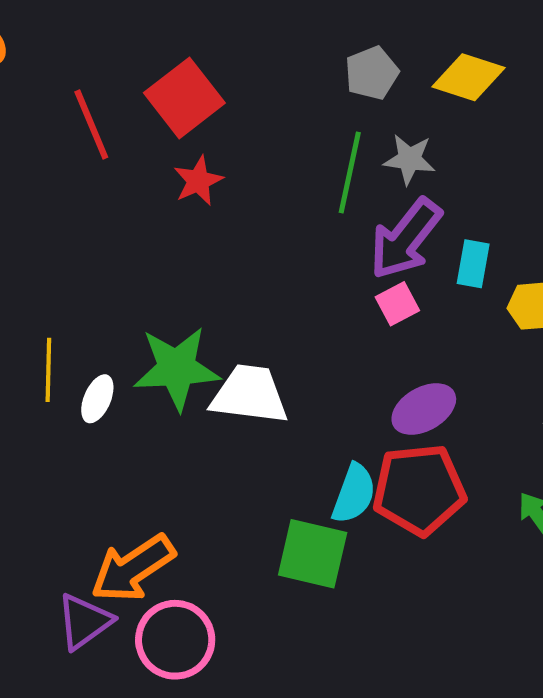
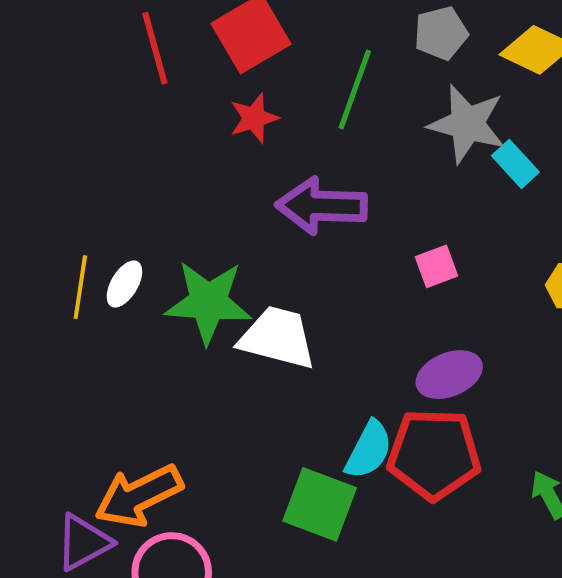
gray star: (409, 159) -> (467, 124), size x1.5
green line: (350, 173) -> (355, 89), moved
purple arrow: (406, 239) -> (321, 206), moved, turned 46
cyan rectangle: (473, 264) -> (515, 164), moved, turned -60
white ellipse: (97, 399) -> (124, 284), moved

